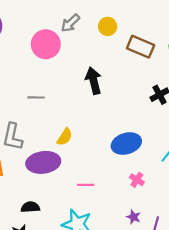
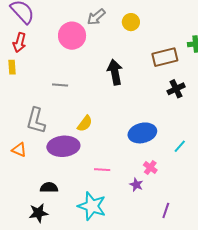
brown rectangle: (141, 47) -> (165, 57), moved, turned -40
purple star: (134, 217) -> (136, 185), moved

